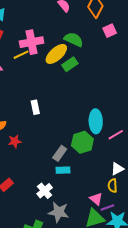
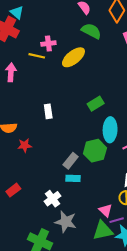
green semicircle: (74, 39) -> (91, 31), moved
pink cross: (32, 42) -> (48, 44), size x0.6
yellow line: (21, 55) -> (37, 56), turned 35
green rectangle: (70, 64) -> (96, 104), moved

